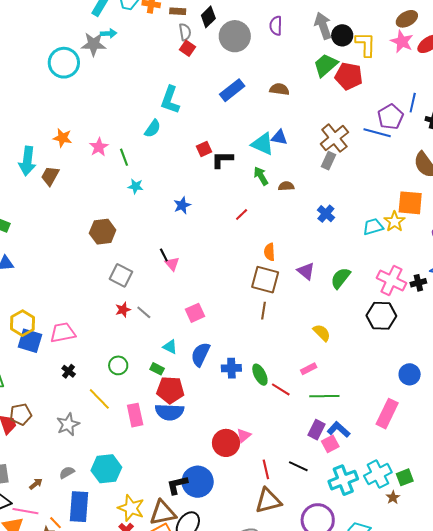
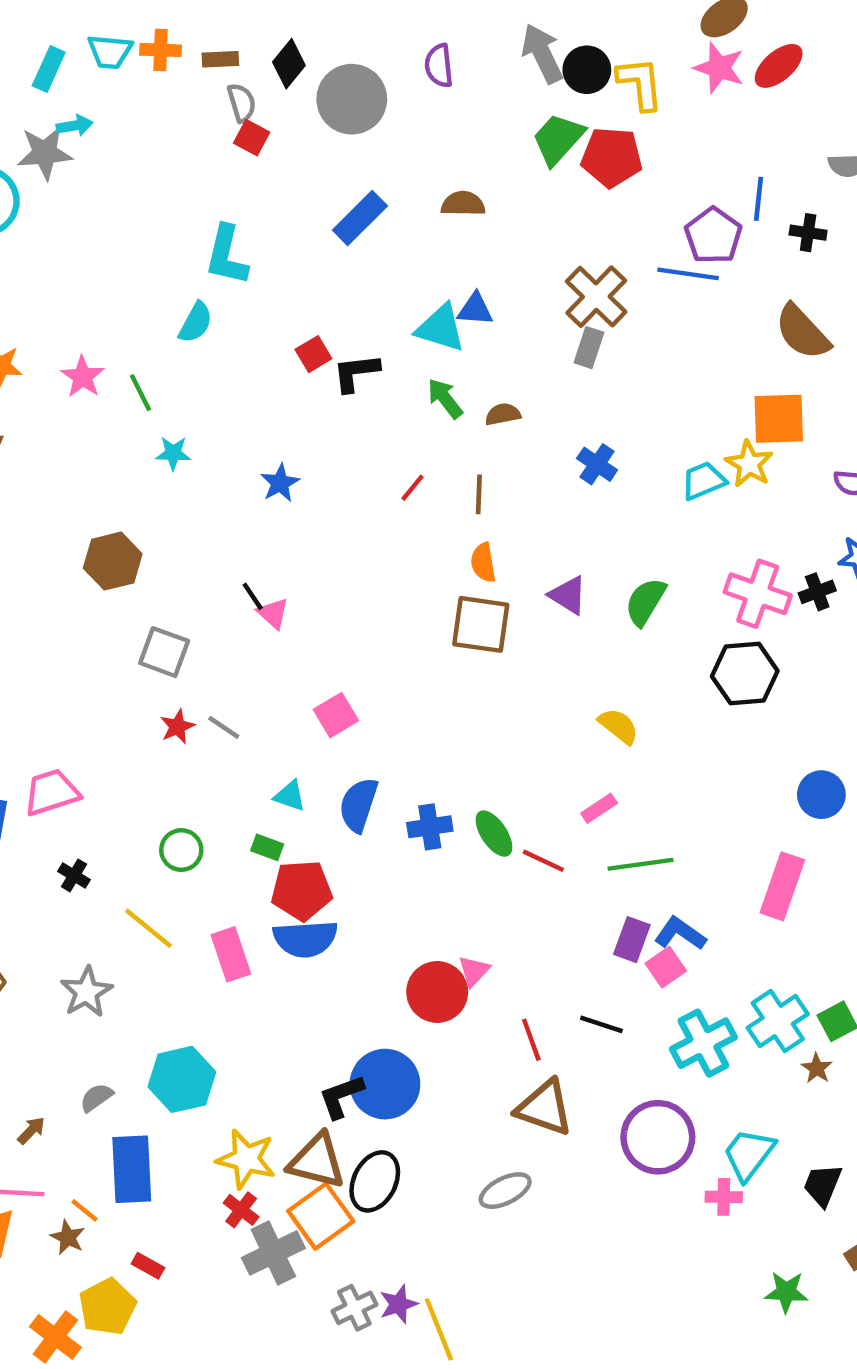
brown line: (263, 311) -> (479, 494), moved
brown triangle: (268, 501) -> (544, 1108), turned 40
brown triangle: (163, 513) -> (317, 1161), turned 32

